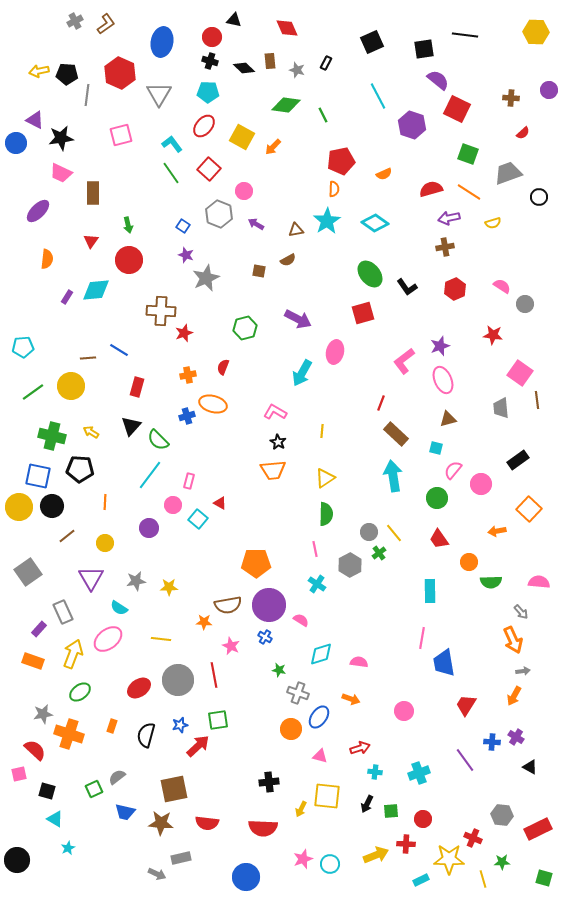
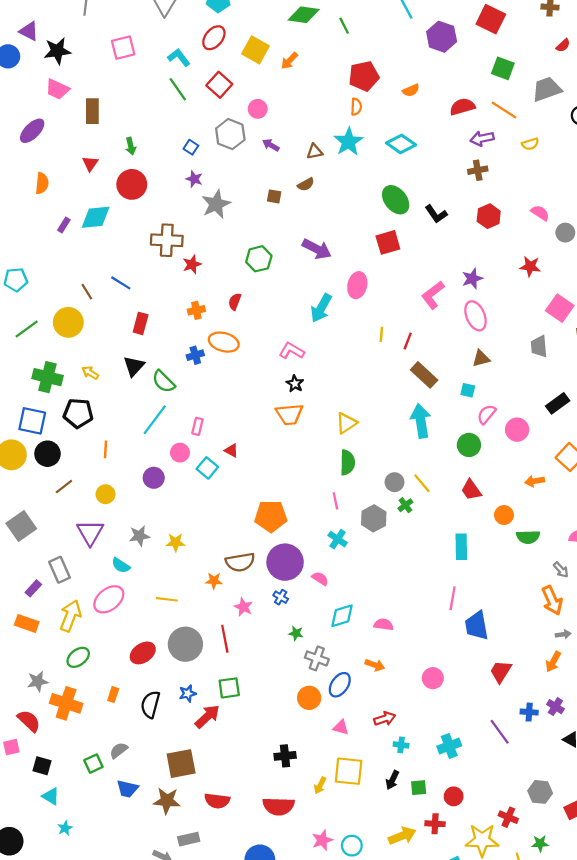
brown line: (88, 358) -> (87, 292), turned 63
yellow line: (322, 431) -> (381, 334), moved

